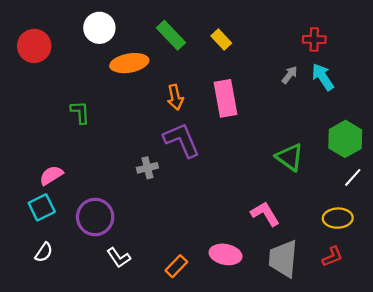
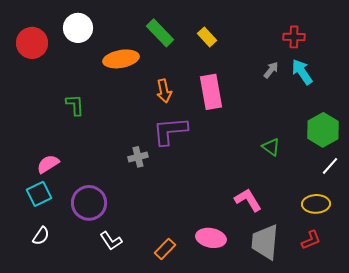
white circle: (99, 28) -> (78, 28), moved
purple L-shape: (182, 140) -> (170, 131), turned -72
green triangle: (290, 157) -> (271, 147), size x0.7

